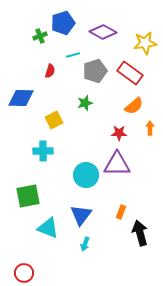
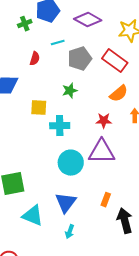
yellow square: (54, 120) -> (39, 108), turned 30
cyan cross: (43, 151) -> (60, 126), moved

